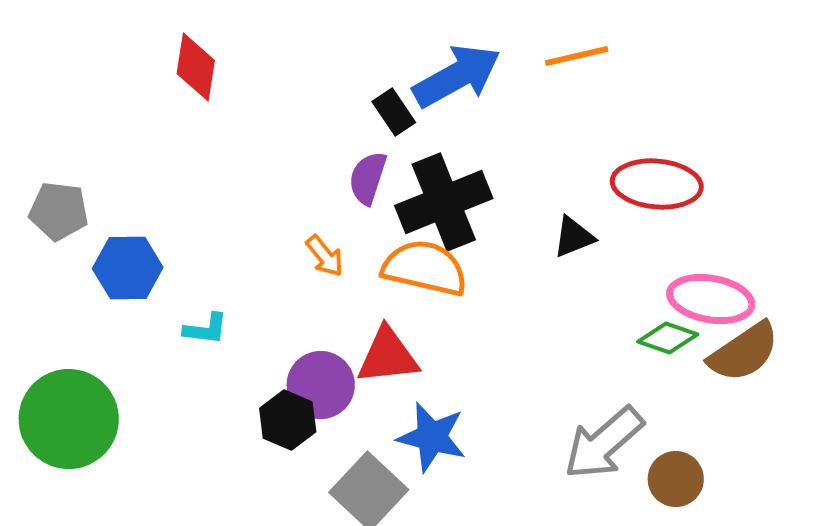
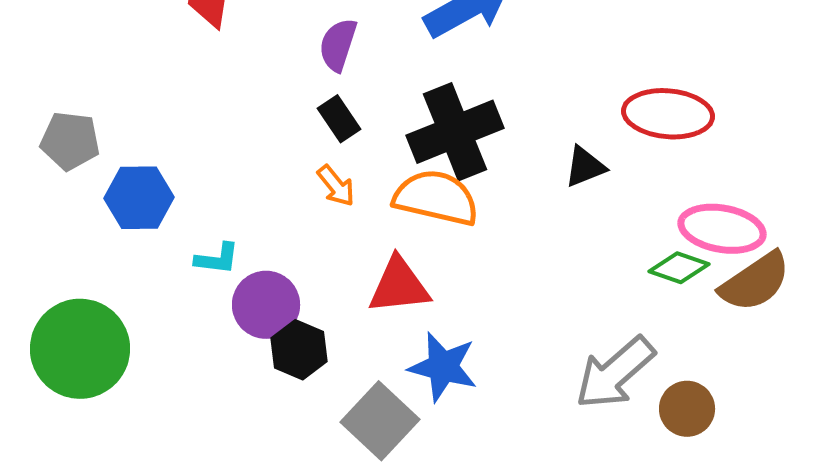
black rectangle: (394, 112) -> (339, 119), moved
purple semicircle: (368, 178) -> (338, 45), moved
purple circle: (321, 385) -> (266, 305), moved

